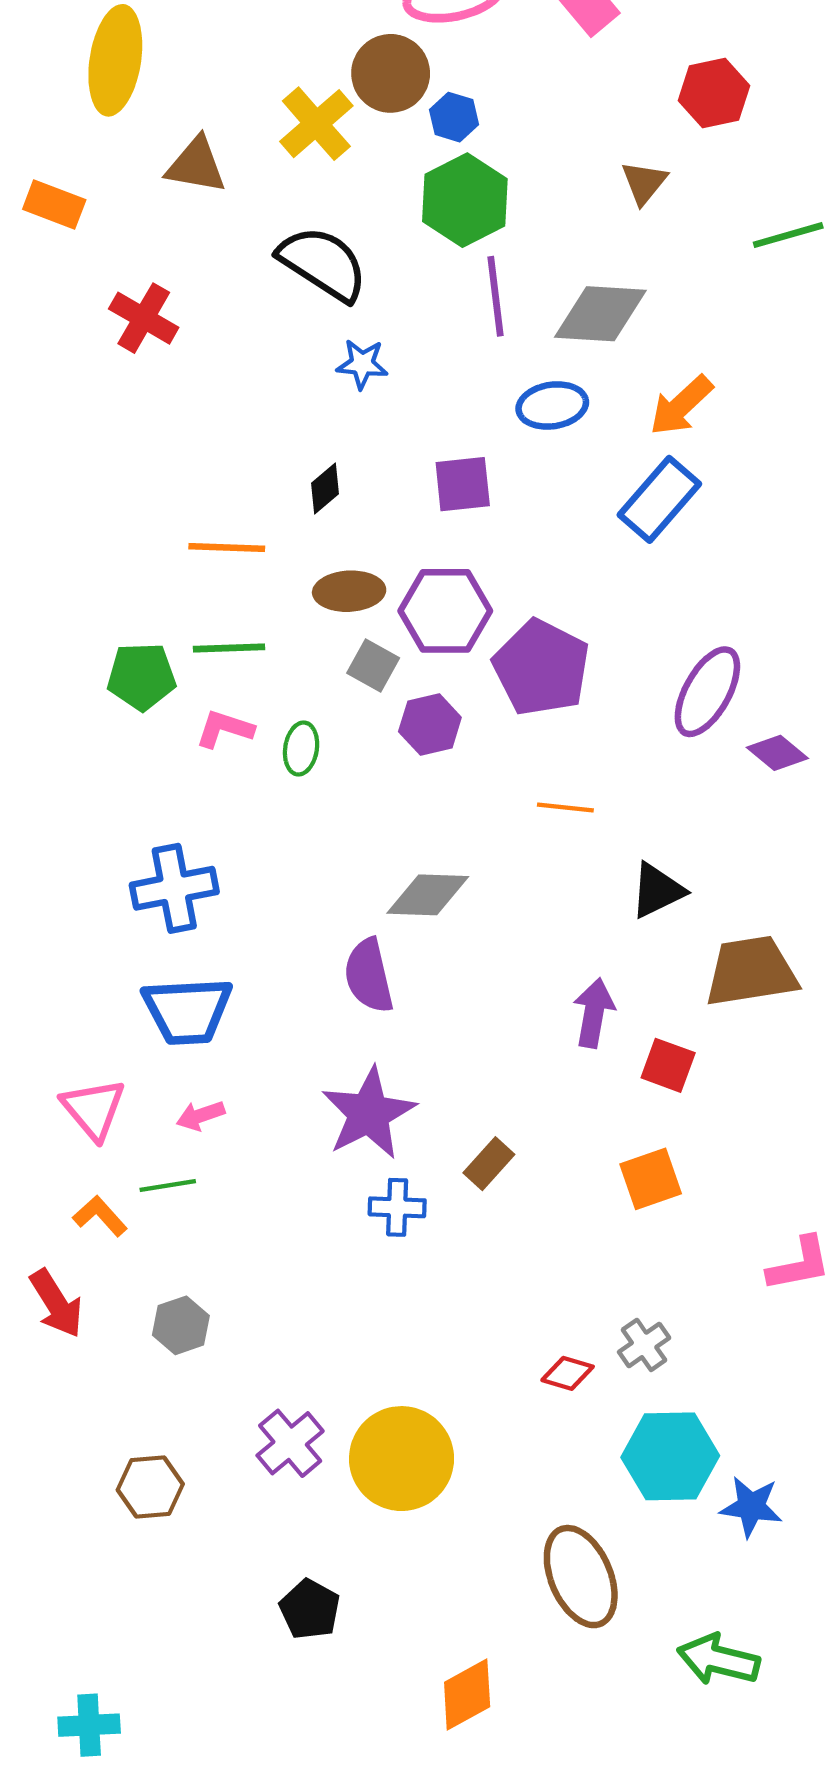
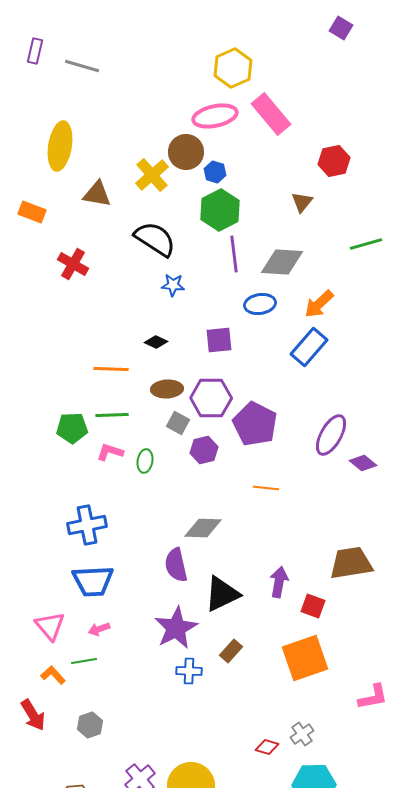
green line: (788, 235) -> (366, 244), moved
black diamond: (325, 489) -> (156, 342), turned 65
black triangle: (657, 891) -> (222, 594), moved, size x1.4
orange square: (651, 1179) -> (305, 658), size x1.6

